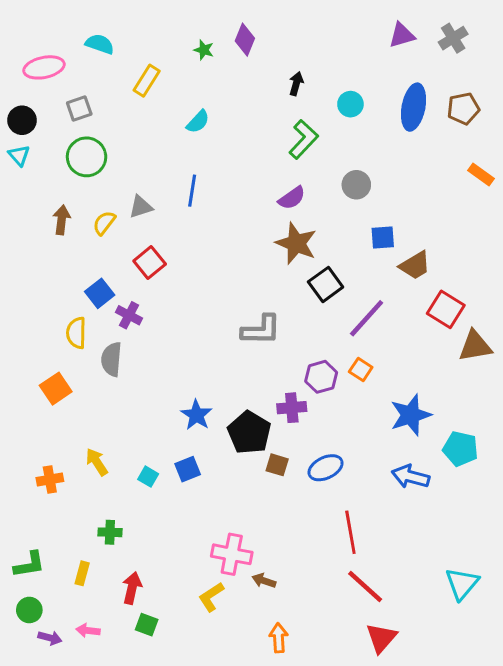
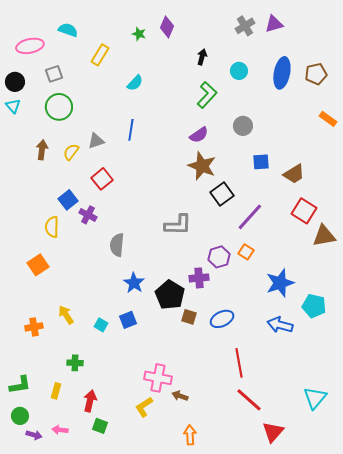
gray cross: (453, 38) -> (245, 26), moved
brown trapezoid: (415, 265) -> (294, 174), moved
gray semicircle: (111, 359) -> (117, 245), moved
red triangle: (381, 638) -> (273, 432), moved

